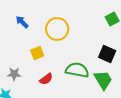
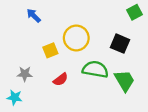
yellow circle: (57, 29) -> (76, 38), moved
black square: (107, 54) -> (120, 44), moved

